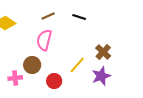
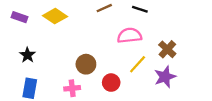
pink semicircle: (44, 40) -> (129, 36), moved, turned 70
pink cross: (15, 78) -> (72, 88), moved

